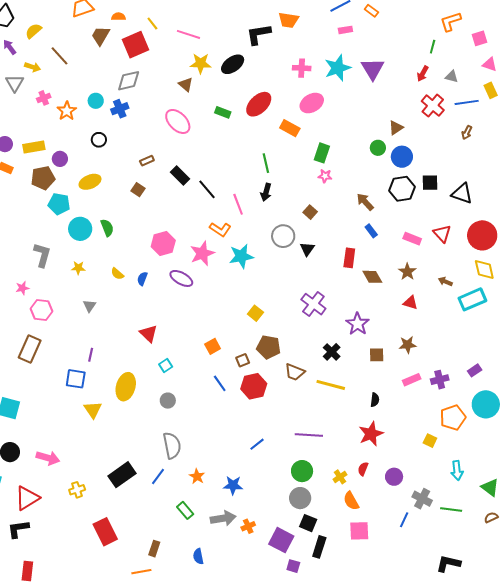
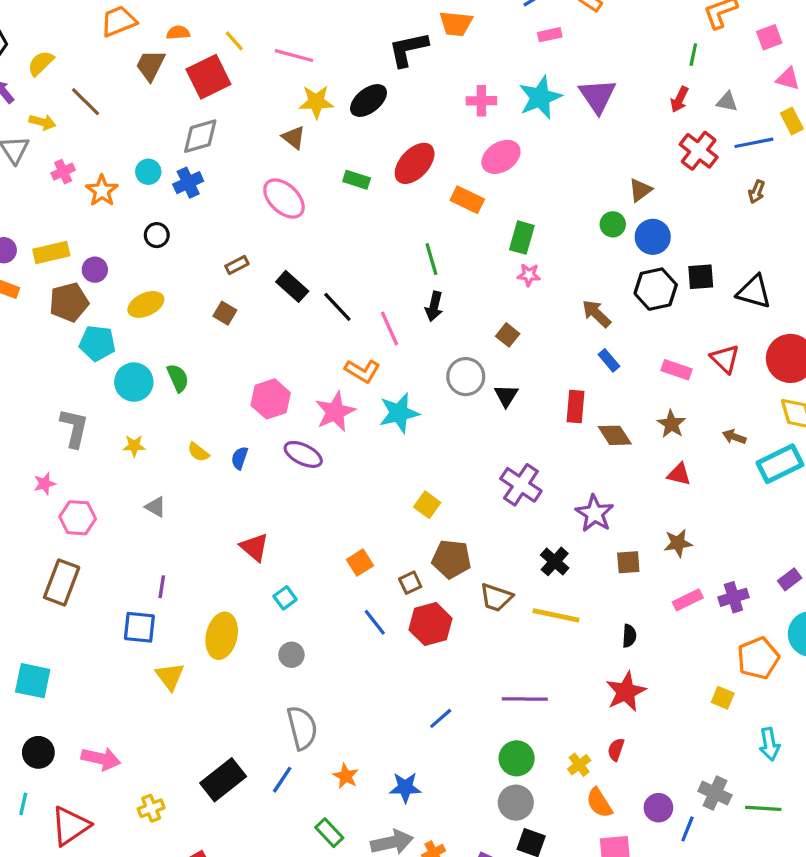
gray triangle: (89, 306) -> (156, 507), turned -32
purple circle: (394, 477) -> (658, 808), moved

